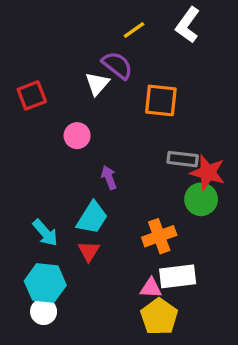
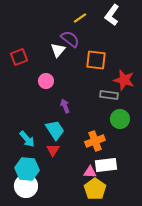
red star: (208, 172) -> (124, 80), moved
cyan trapezoid: (92, 218) -> (55, 130), turned -65
white circle: (44, 312) -> (26, 186), size x1.5

